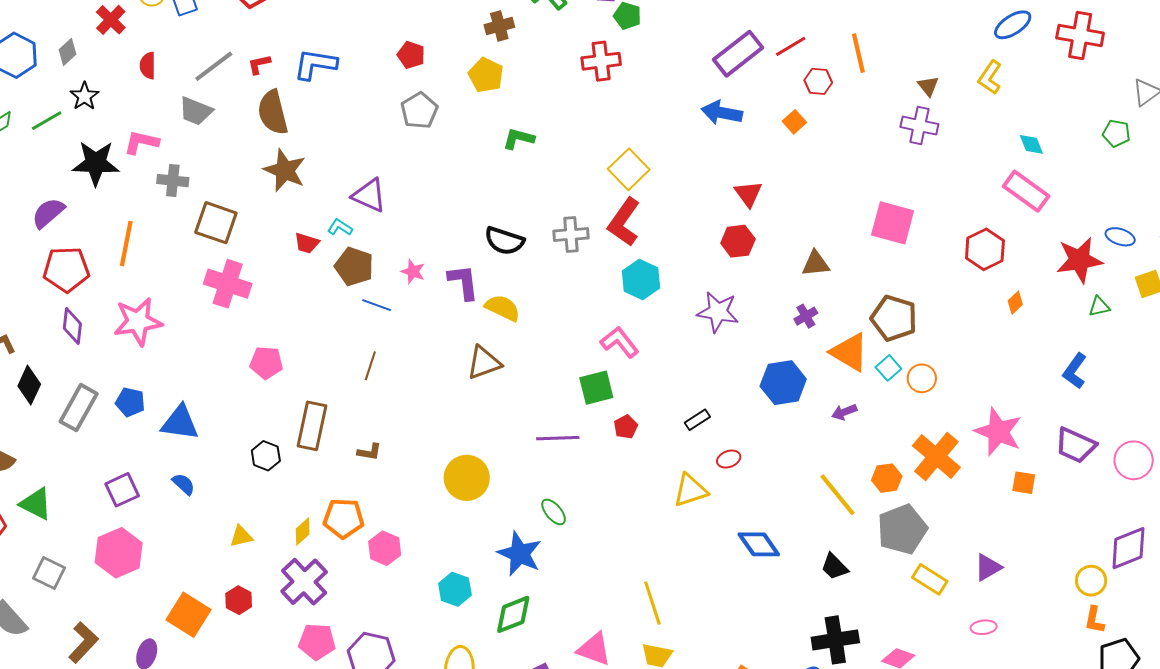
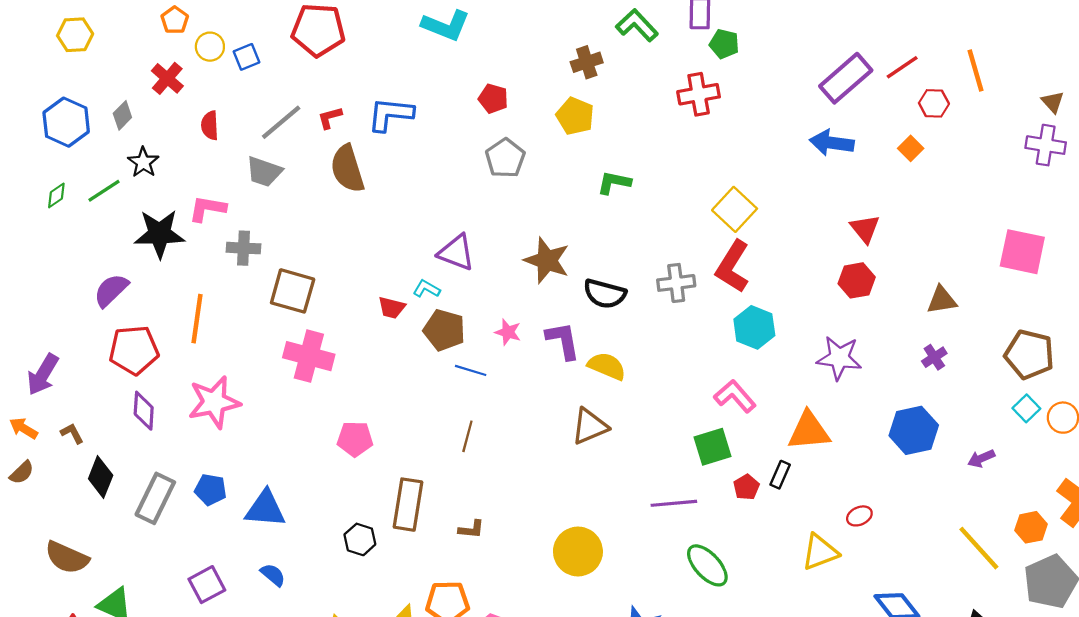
brown star: (285, 170) -> (547, 260), moved
orange triangle: (849, 352) -> (809, 431), moved, turned -33
black rectangle: (697, 420) -> (780, 475), moved, turned -30
green ellipse: (554, 512) -> (707, 565), moved, size x1.5

